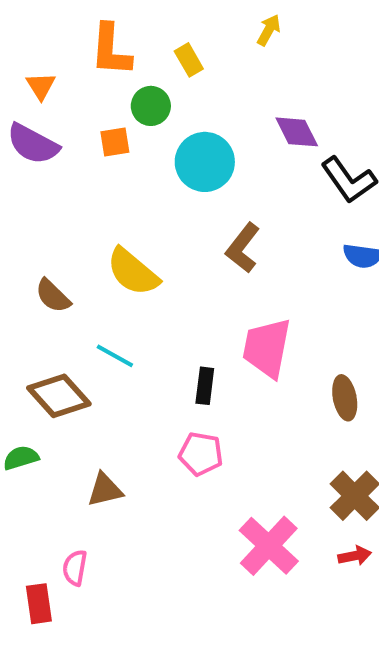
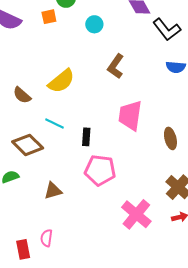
cyan circle: (205, 162) -> (94, 24), size x0.6
yellow semicircle: (133, 272) -> (61, 81), turned -76
black rectangle: (205, 386) -> (86, 137), moved
pink pentagon: (201, 454) -> (100, 170), size x1.4
pink semicircle: (75, 568) -> (47, 238), moved

